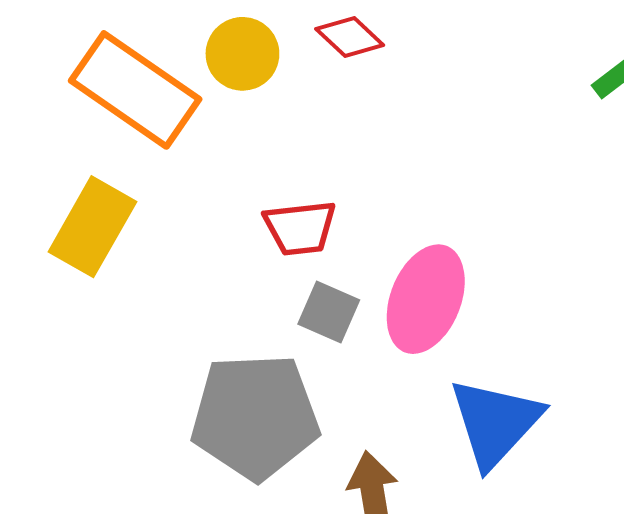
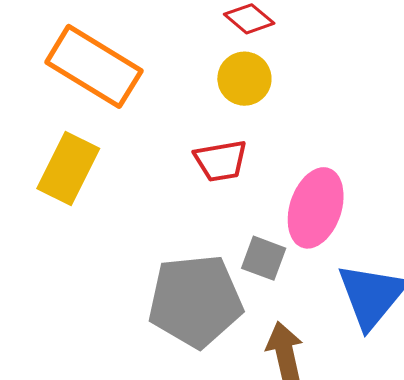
yellow circle: (242, 54) -> (244, 79), moved
gray square: (329, 312) -> (264, 258), moved

